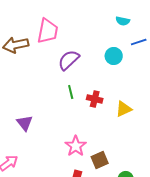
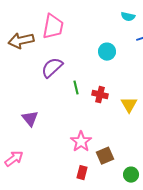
cyan circle: (114, 56) -> (107, 52), moved
purple semicircle: (69, 60) -> (52, 68), moved
yellow triangle: (124, 109) -> (129, 105), turned -36

